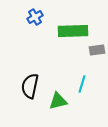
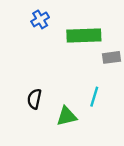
black semicircle: (30, 86) -> (34, 99), size x0.7

